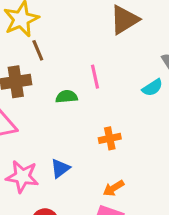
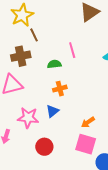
orange cross: (110, 138) -> (60, 89), moved

